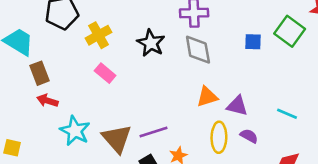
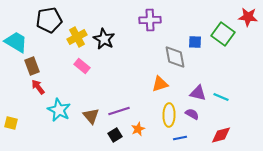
black star: (151, 43) -> (104, 39), moved
gray diamond: (198, 50) -> (175, 57), moved
red arrow: (47, 101) -> (38, 87), turned 35
purple triangle: (237, 106) -> (198, 93), moved
brown triangle: (117, 139) -> (91, 116), size x0.7

